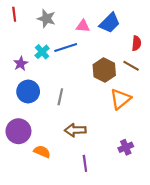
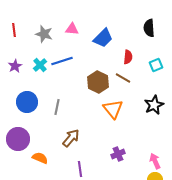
pink triangle: (83, 26) -> (72, 29), moved
purple star: (21, 64) -> (15, 66), moved
orange triangle: (120, 99) -> (113, 109), turned -30
brown arrow: (75, 130) -> (71, 138), turned 132

